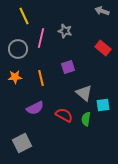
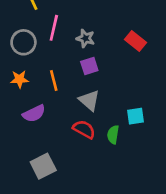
gray star: (65, 31) -> (85, 38), moved
gray triangle: (84, 93) -> (89, 100), moved
purple semicircle: (35, 108) -> (34, 113), moved
gray square: (22, 143) -> (43, 166), moved

